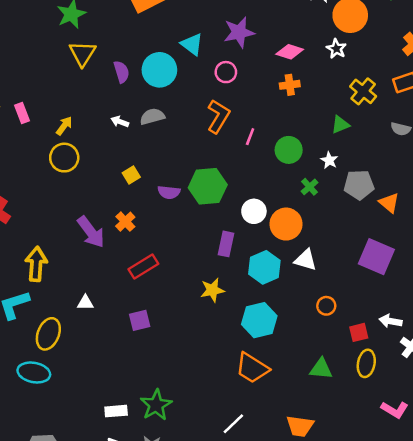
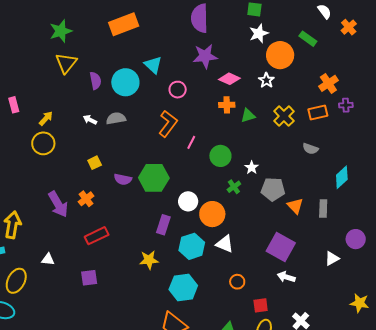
purple star: (239, 32) -> (205, 56), moved
green triangle: (340, 125) -> (248, 116), moved
white arrow: (390, 321) -> (286, 277), moved

